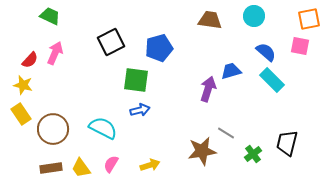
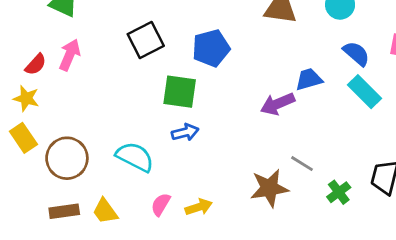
purple arrow: (208, 89) -> (278, 104), turned -130
pink semicircle: (111, 164) -> (161, 204), moved

